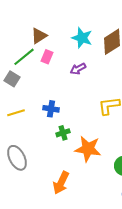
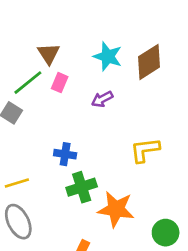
brown triangle: (39, 36) -> (49, 54), turned -30
yellow line: (16, 113) -> (17, 183), moved
green cross: (63, 133) -> (82, 187), size x1.5

